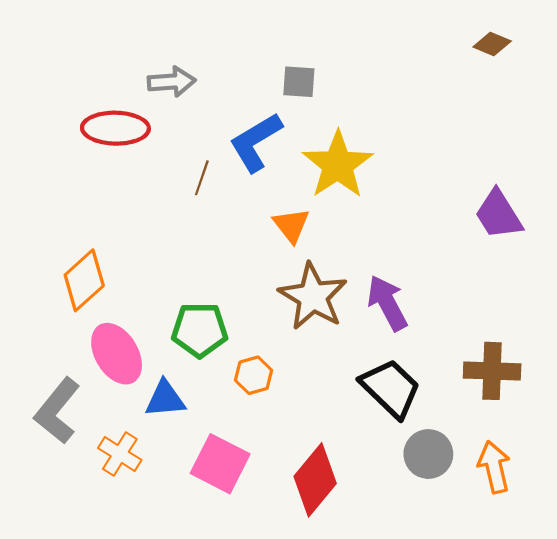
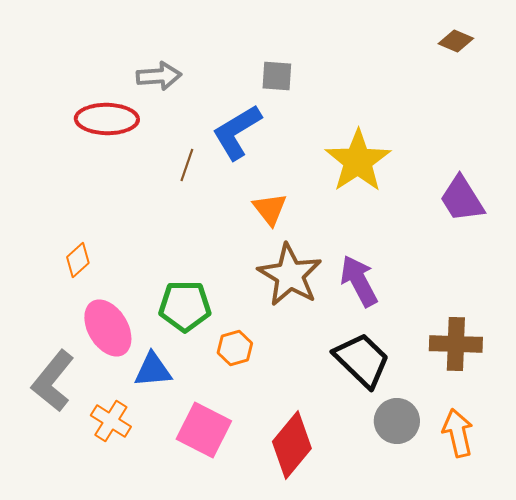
yellow star: (338, 165) -> (358, 161), moved
orange diamond: (84, 280) -> (78, 260), size x0.6

